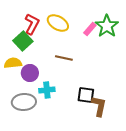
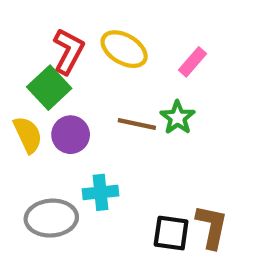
green star: (107, 26) -> (178, 118), moved, size x0.7
yellow semicircle: (13, 63) -> (28, 135), turned 72
purple circle: (30, 73) -> (71, 135), moved
black square: (86, 95) -> (171, 233), moved

